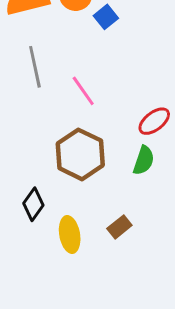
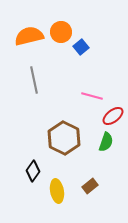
pink line: (83, 91) -> (92, 96), moved, turned -40

